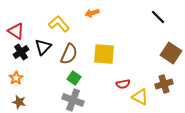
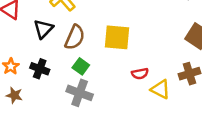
black cross: (21, 52) -> (40, 69), moved, turned -35

